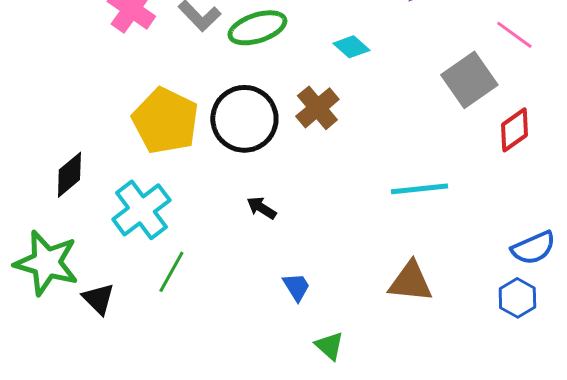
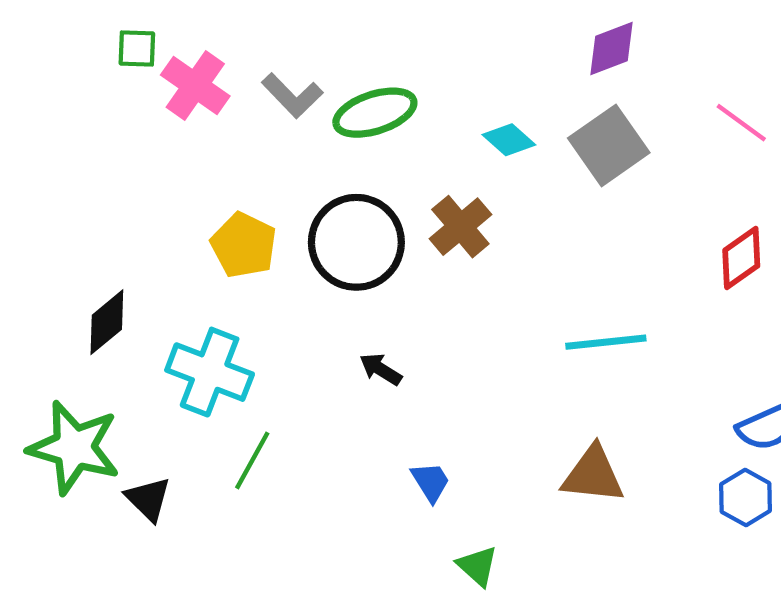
gray square: (469, 80) -> (609, 145), moved
yellow pentagon: (165, 121) -> (244, 245), size x0.7
cyan cross: (141, 210) -> (210, 372), turned -32

